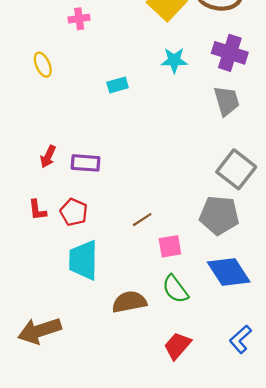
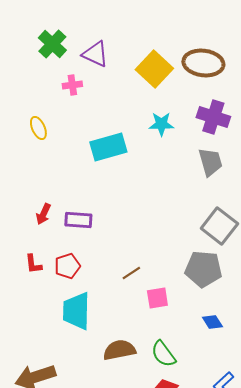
cyan rectangle: (118, 85) -> (108, 147), size x1.8
red pentagon: (74, 212) -> (67, 266), turned 30
blue diamond: (229, 272) -> (212, 322), size x0.5
green semicircle: (175, 289) -> (163, 354), moved

